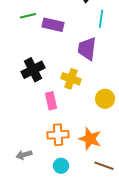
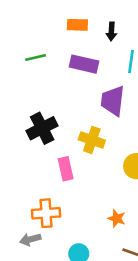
purple rectangle: (53, 25) -> (84, 64), moved
orange cross: (58, 135) -> (46, 213), moved
orange star: (90, 139) -> (117, 218), size x0.6

